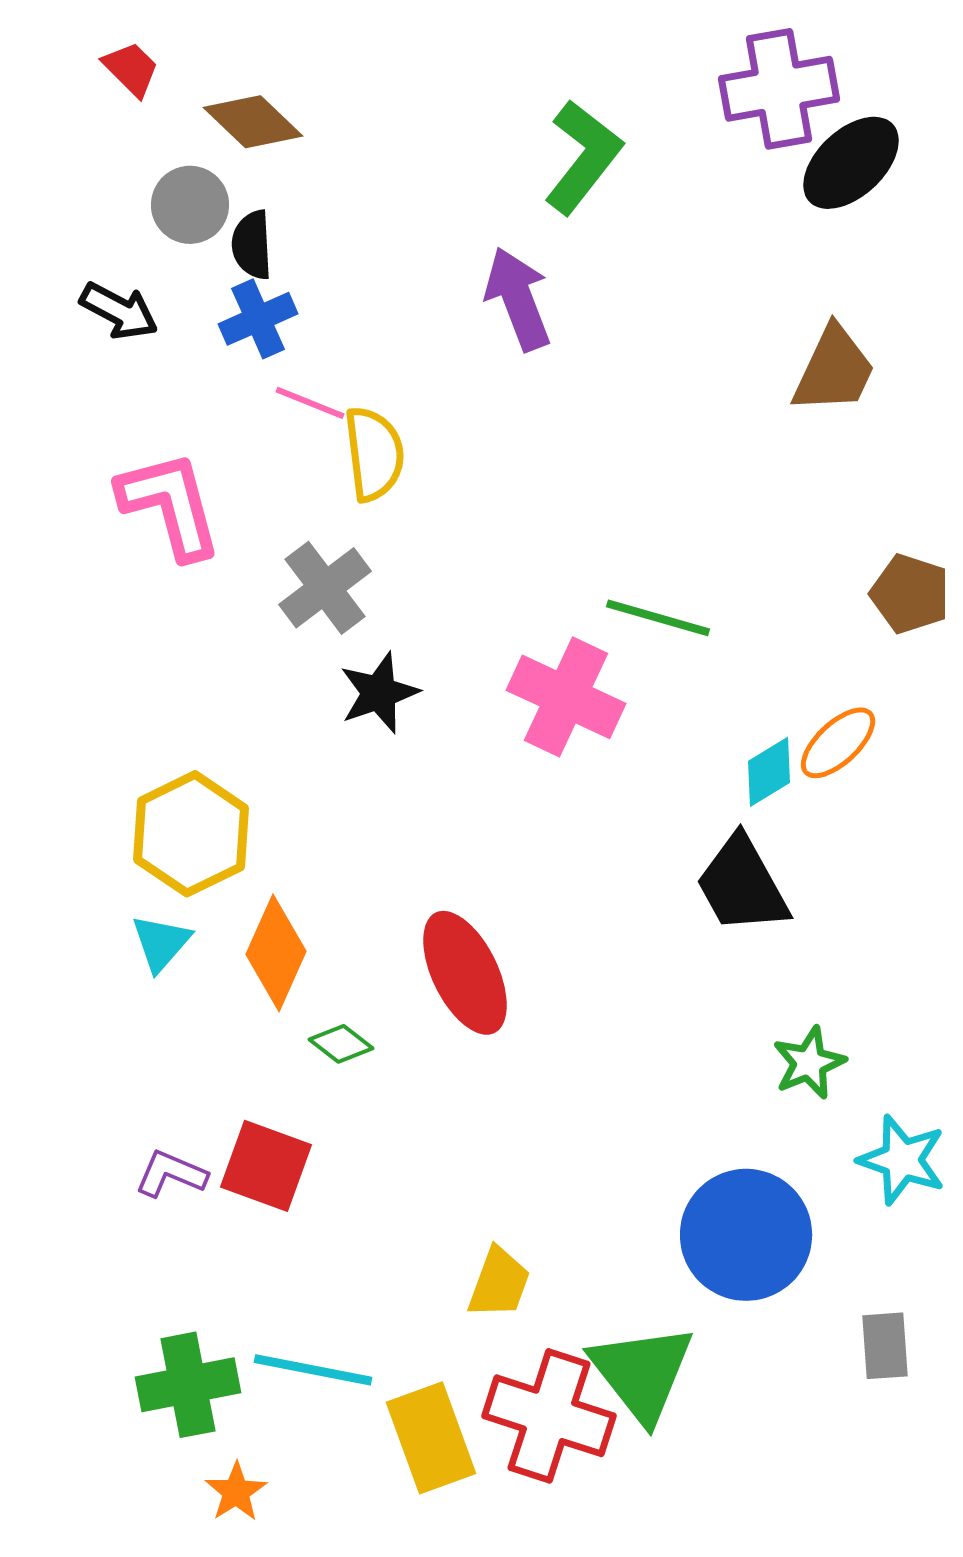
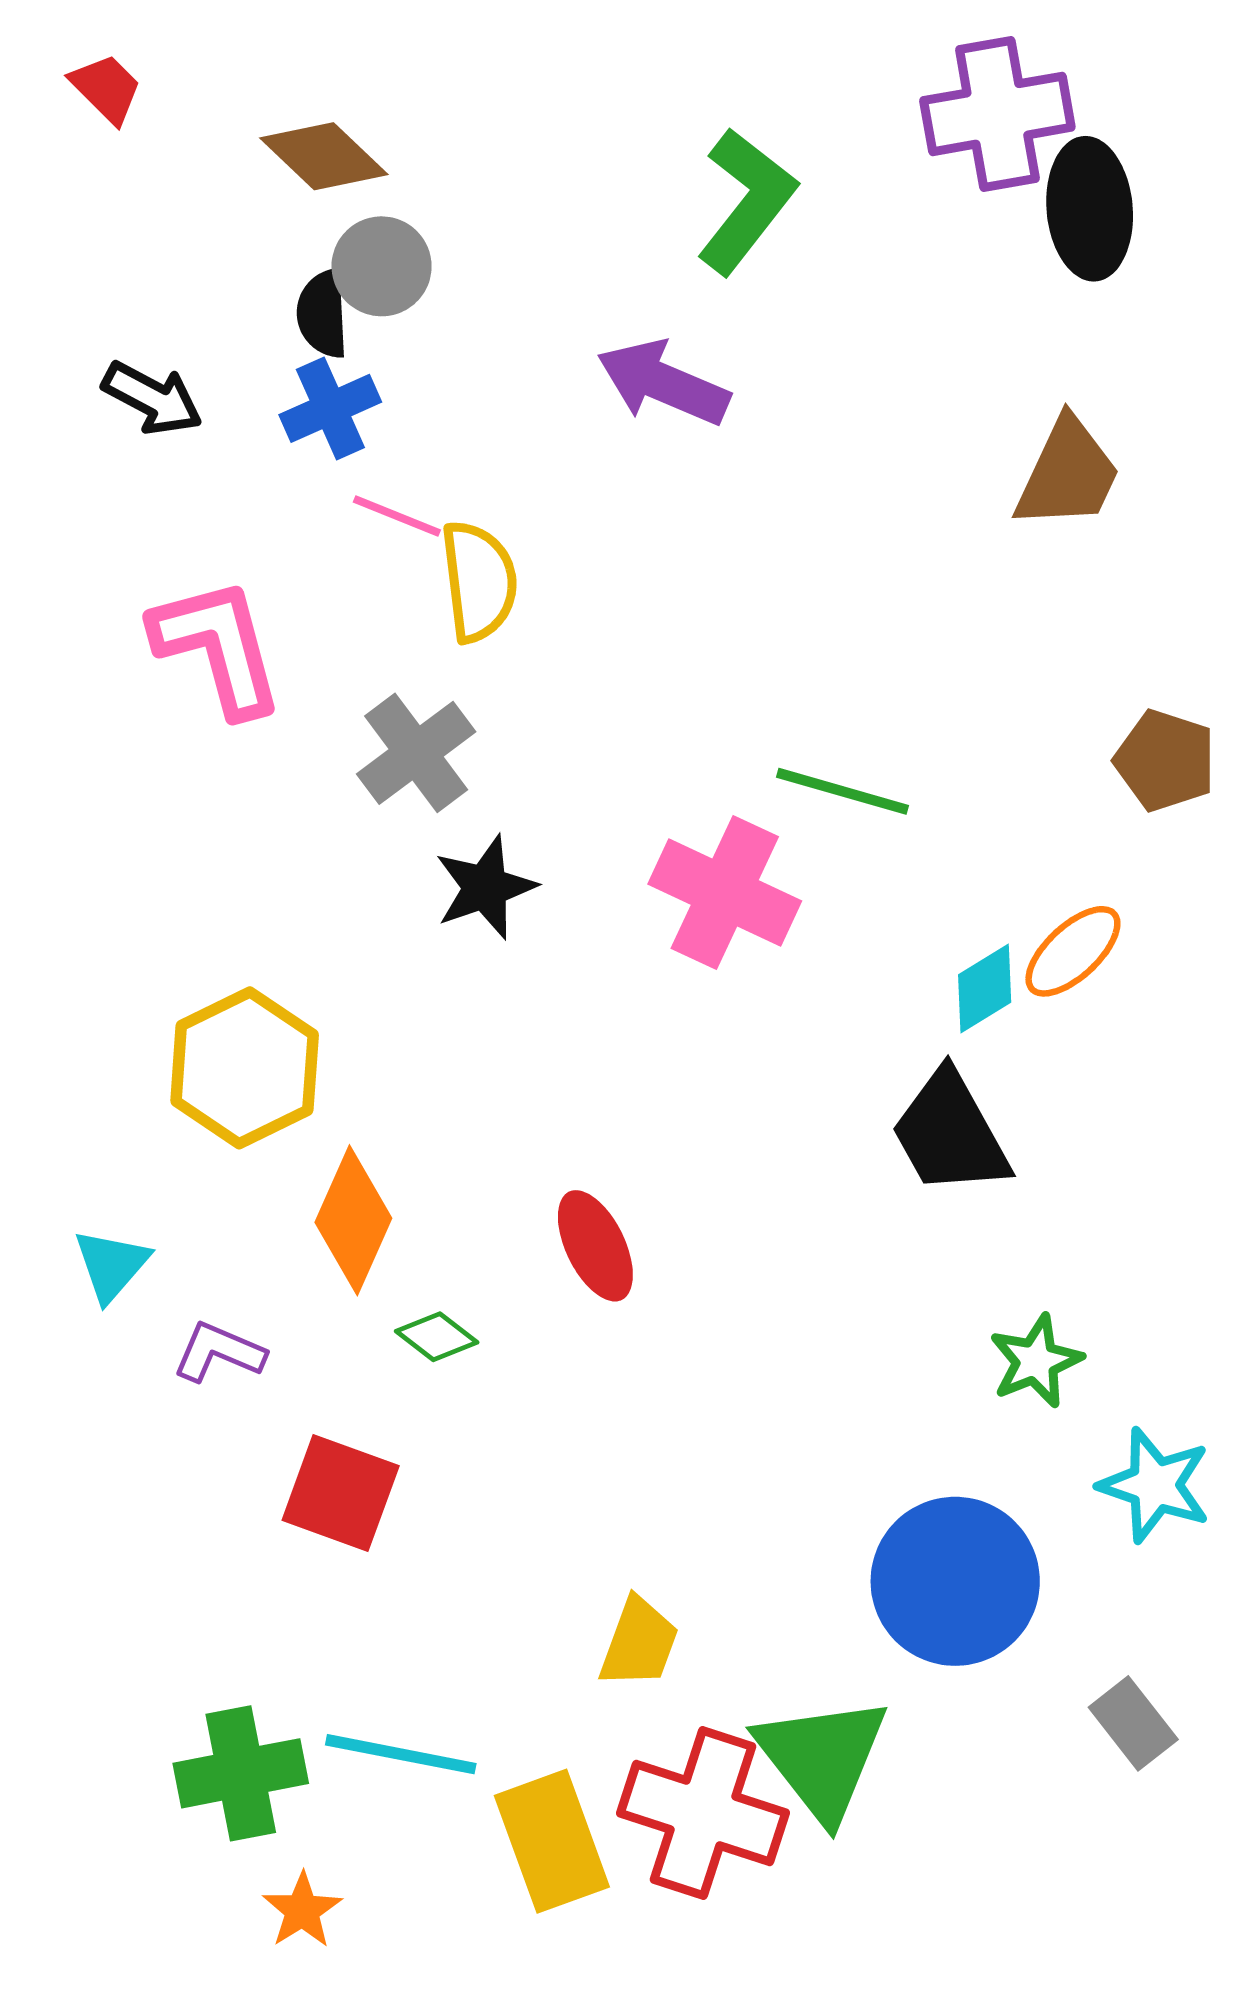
red trapezoid: (131, 69) -> (106, 88), moved
black ellipse: (851, 163) -> (1090, 209), turned -52
gray circle: (190, 205) -> (382, 266), moved
purple arrow: (518, 299) -> (663, 383), turned -46
cyan triangle: (161, 943) -> (111, 1265), moved
red ellipse: (465, 973) -> (595, 1246), size x0.7
purple L-shape: (171, 1174) -> (219, 1352), moved
gray rectangle: (885, 1346) -> (1133, 1723), turned -34

